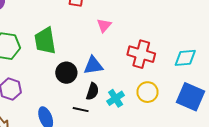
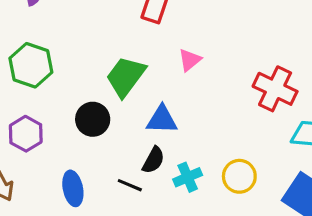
green trapezoid: (45, 41) -> (126, 76), moved, turned 36
red cross: (141, 54) -> (275, 89), moved
black circle: (66, 73) -> (93, 119), moved

